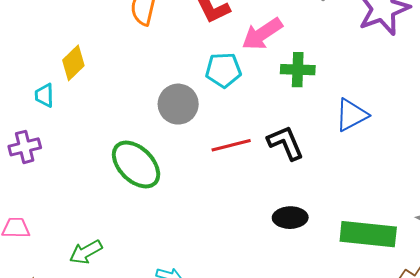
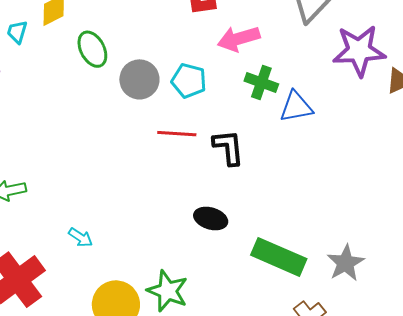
cyan pentagon: (223, 70) -> (189, 81), moved
blue triangle: (351, 115) -> (296, 107), moved
green ellipse: (136, 164) -> (92, 49), moved, size x0.7

